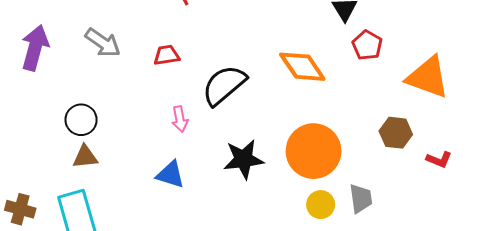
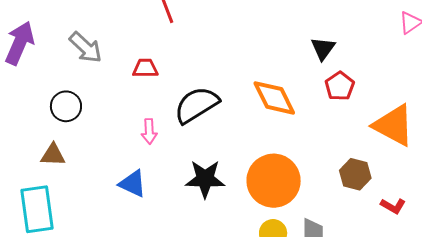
black circle: (81, 120) -> (66, 106), moved

